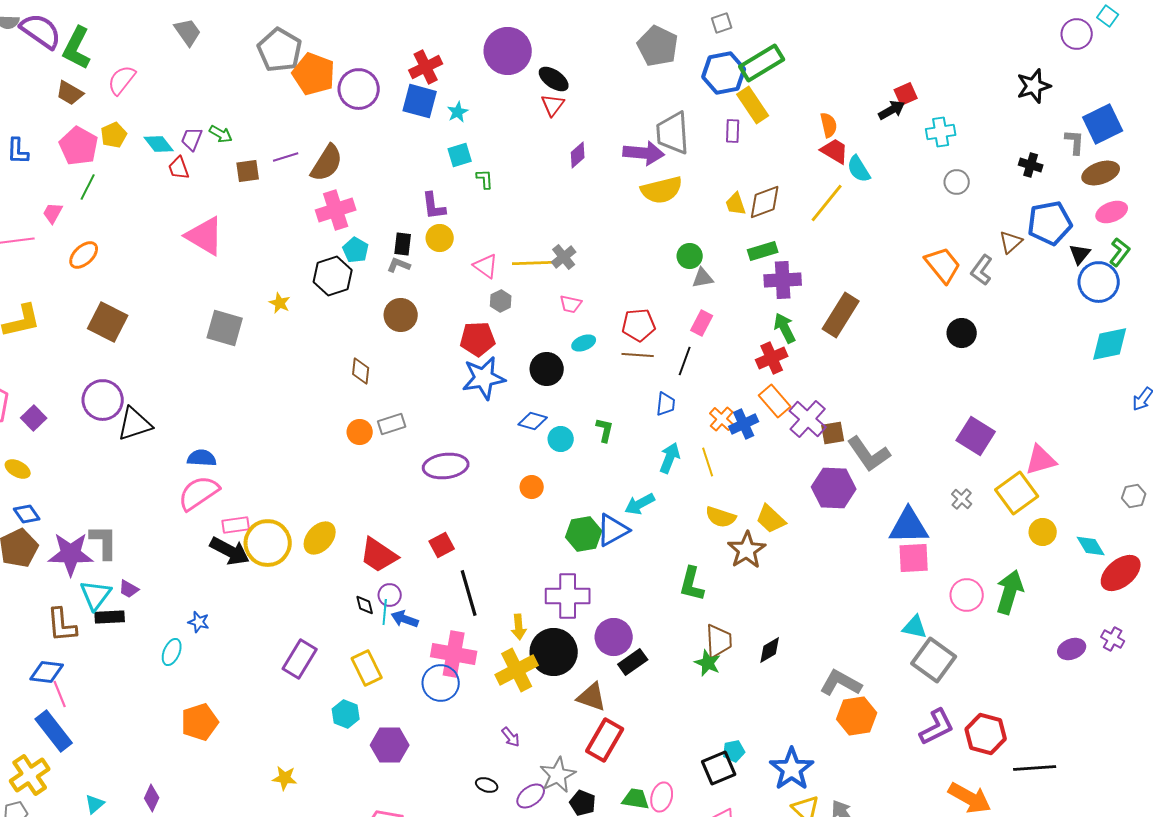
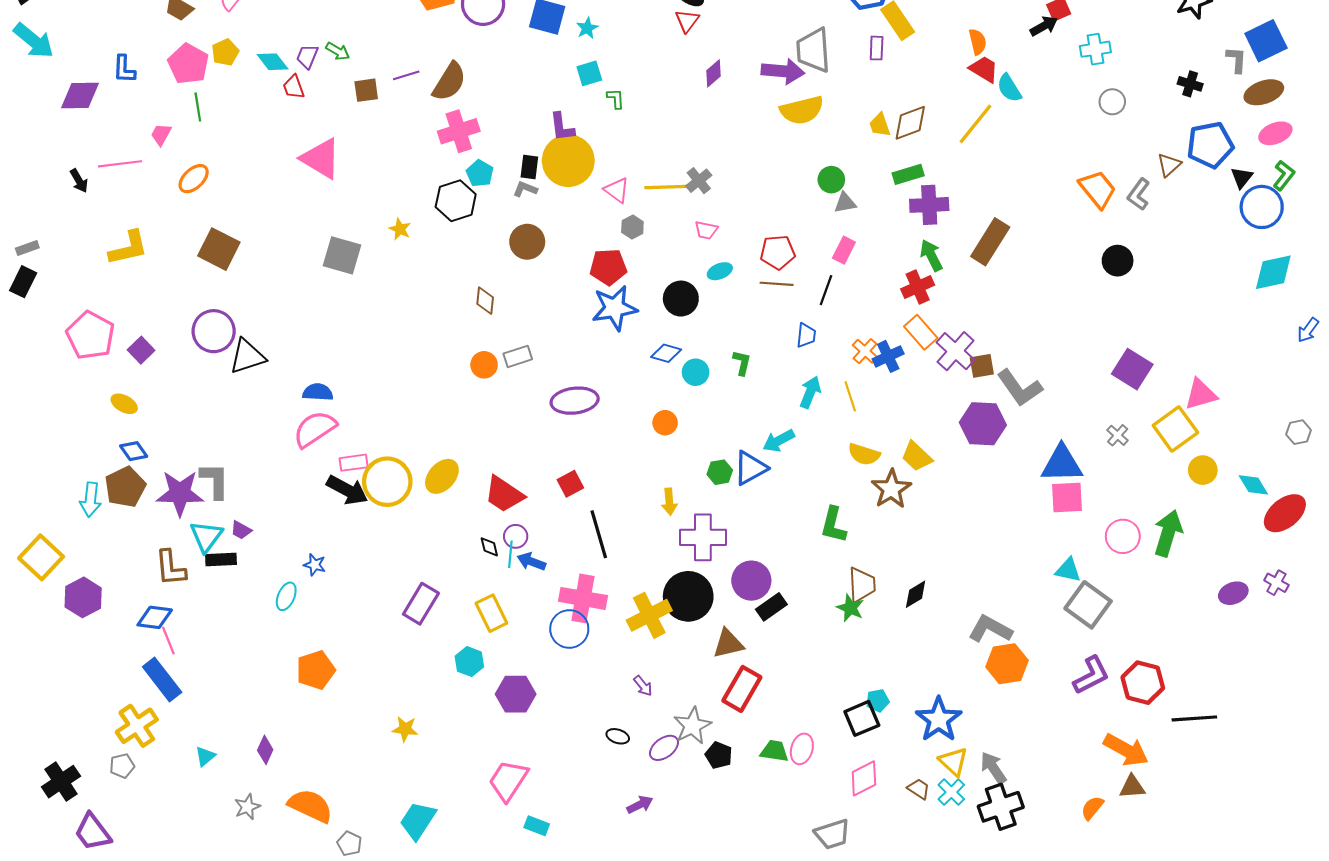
green line: (88, 187) -> (198, 107), turned -36
yellow circle: (440, 238) -> (568, 161), size x1.8
green hexagon: (584, 534) -> (720, 472), size x0.7
yellow arrow: (519, 627) -> (669, 502), moved
brown triangle: (592, 697) -> (728, 644), turned -32

